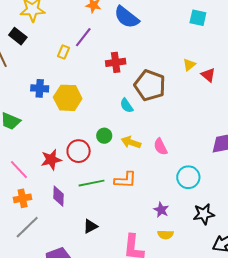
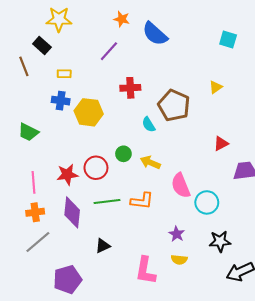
yellow rectangle: (63, 52) -> (64, 74), moved, turned 64
red cross: (116, 62) -> (130, 88), moved
red triangle: (208, 75) -> (221, 144), moved, turned 49
pink semicircle: (160, 147) -> (181, 186), moved, size x1.4
pink line: (19, 170) -> (34, 182), turned 35
purple diamond: (59, 196) -> (72, 212), size x1.4

